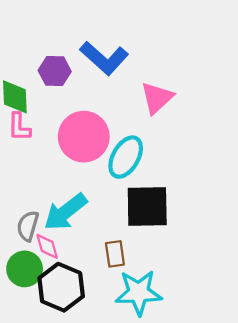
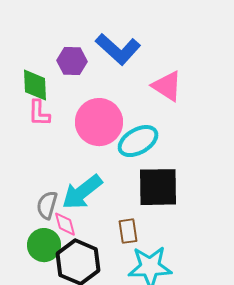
pink triangle: (157, 98) -> (167, 86), turned -44
cyan ellipse: (126, 157) -> (138, 141), turned 30

